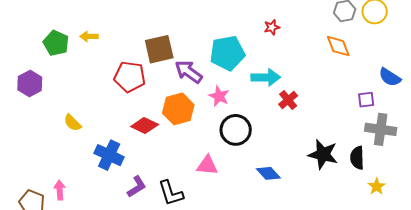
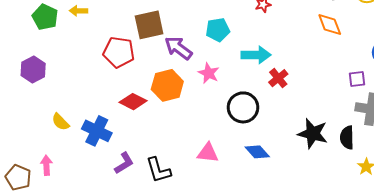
cyan pentagon: (227, 53) -> (218, 30), size x0.7
purple hexagon: (30, 83) -> (33, 69), moved
yellow semicircle: (72, 123) -> (60, 122), moved
black circle: (236, 130) -> (243, 107), moved
pink triangle: (207, 165) -> (208, 153), moved

